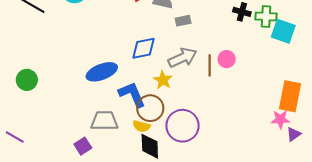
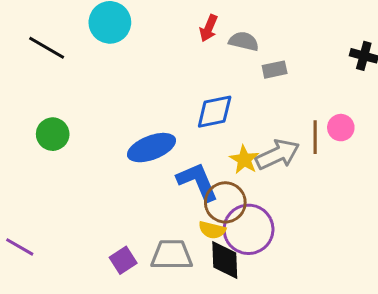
gray arrow: (183, 58) -> (278, 154), moved
green circle: (27, 80) -> (53, 134), moved
gray trapezoid: (104, 121) -> (172, 255), moved
purple circle: (183, 126) -> (249, 229), moved

